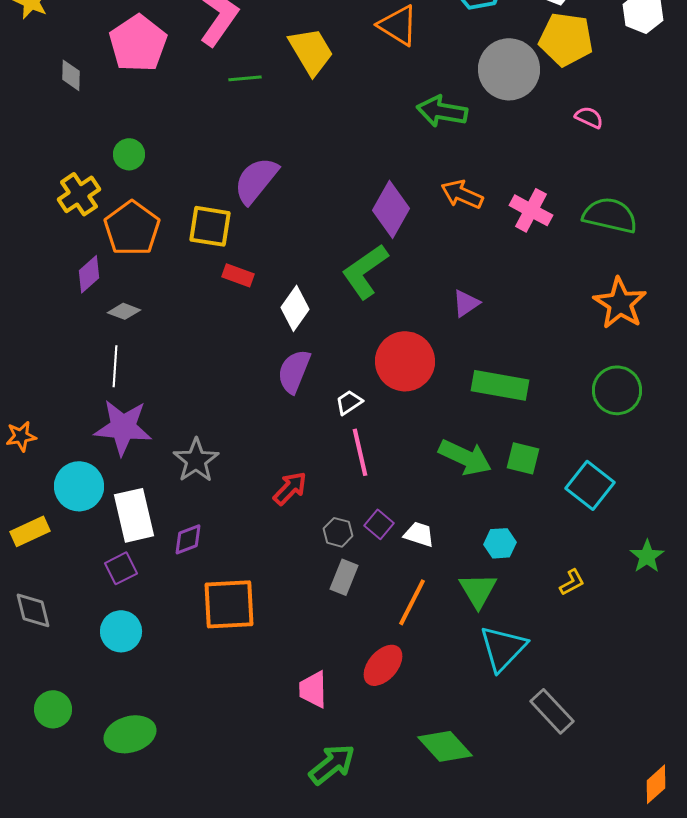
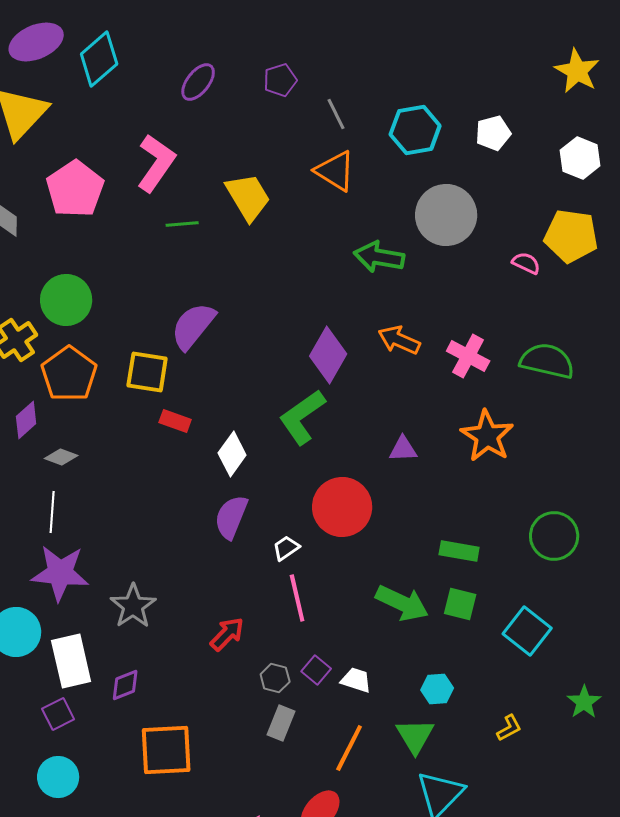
yellow pentagon: (566, 39) -> (571, 236), moved
green circle: (129, 154) -> (66, 300), size x1.6
purple triangle: (466, 303) -> (403, 449), turned 32
orange star: (620, 303) -> (487, 436), moved
green rectangle: (500, 385) -> (459, 551), moved, size x0.7

